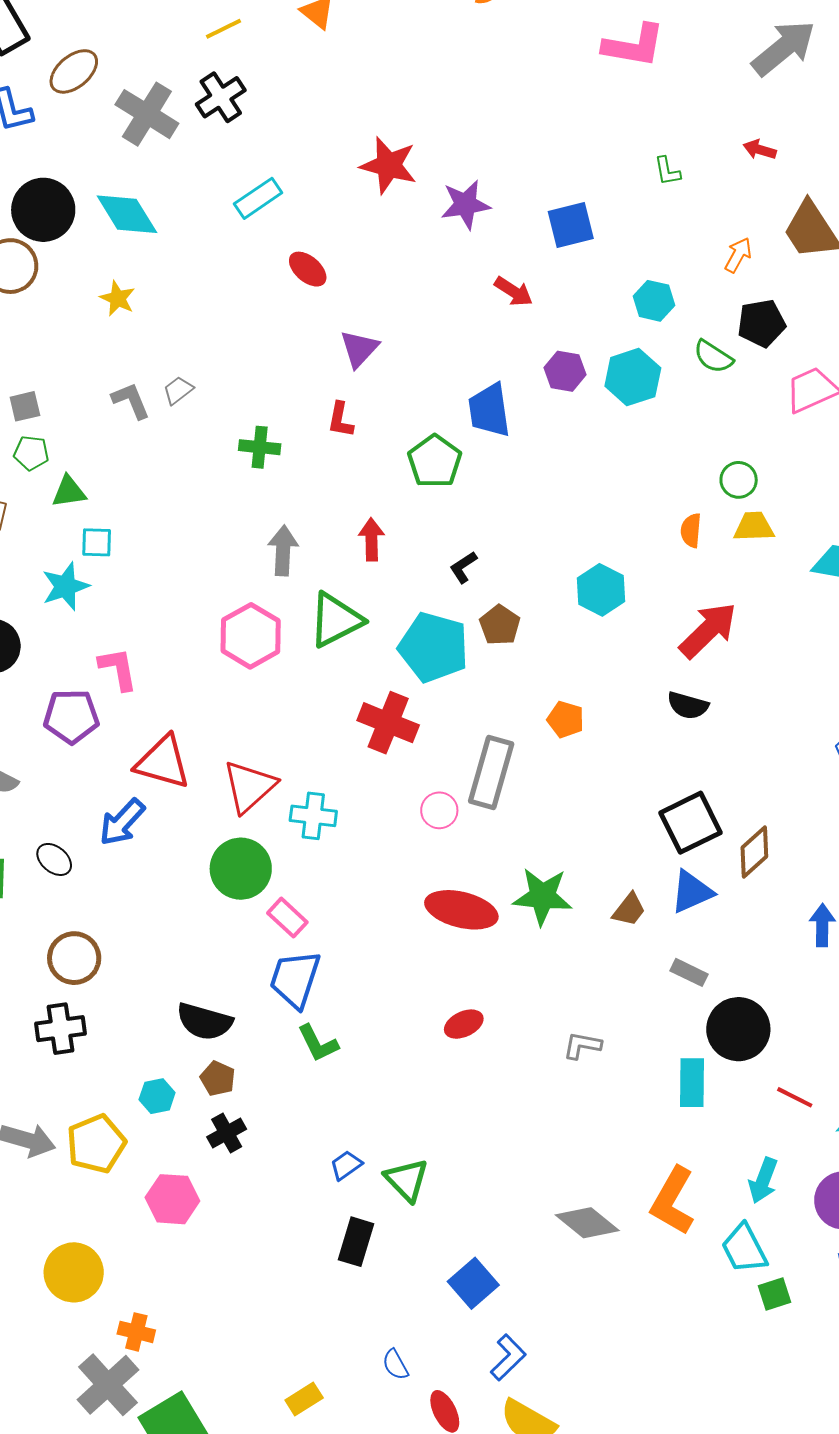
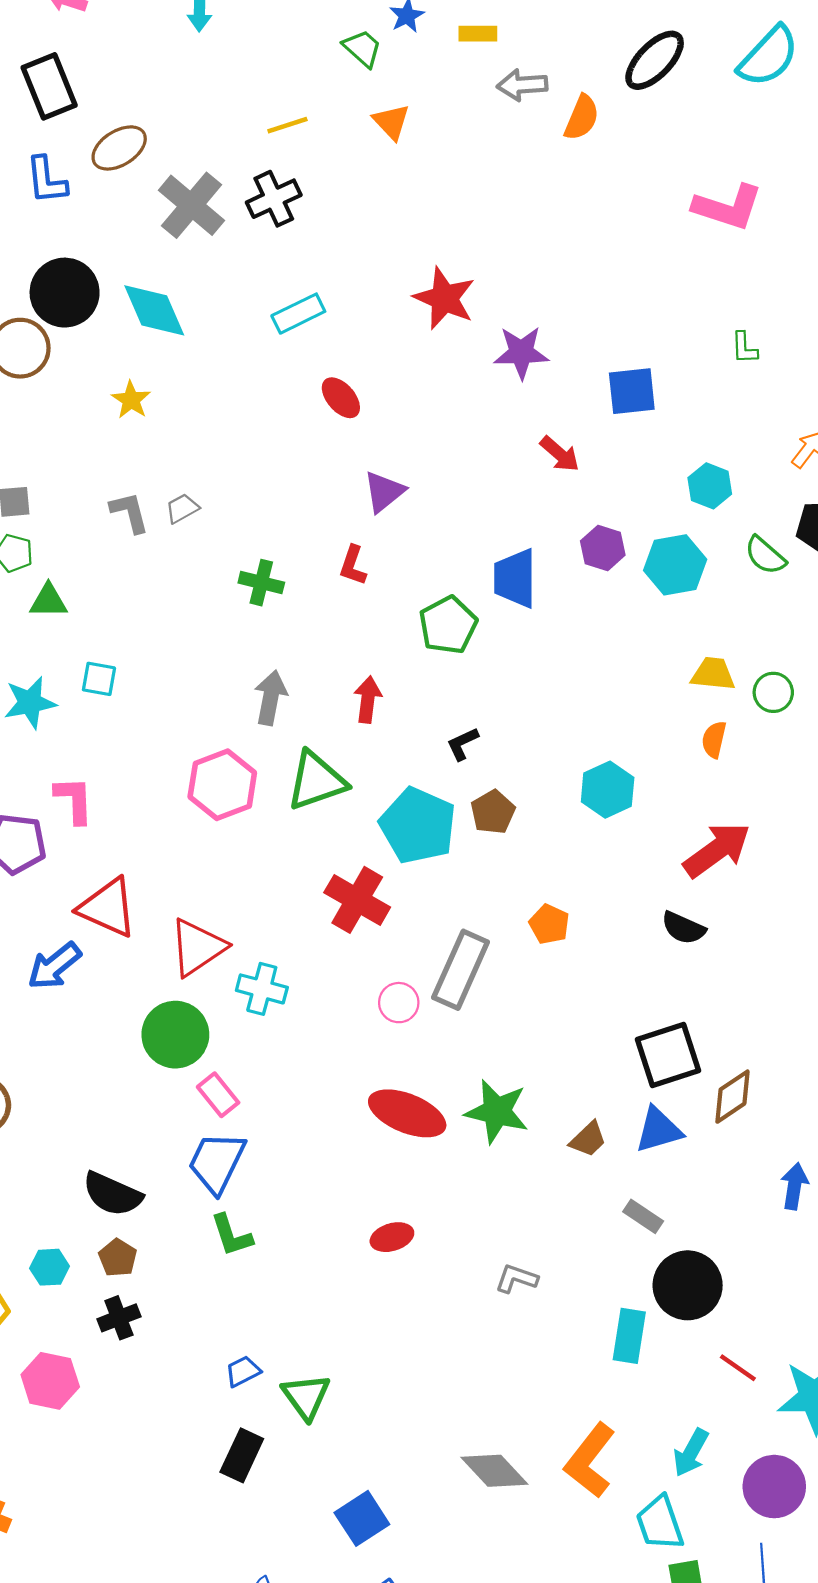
yellow trapezoid: (754, 527) -> (713, 674), moved
cyan square: (97, 542) -> (99, 679), moved

